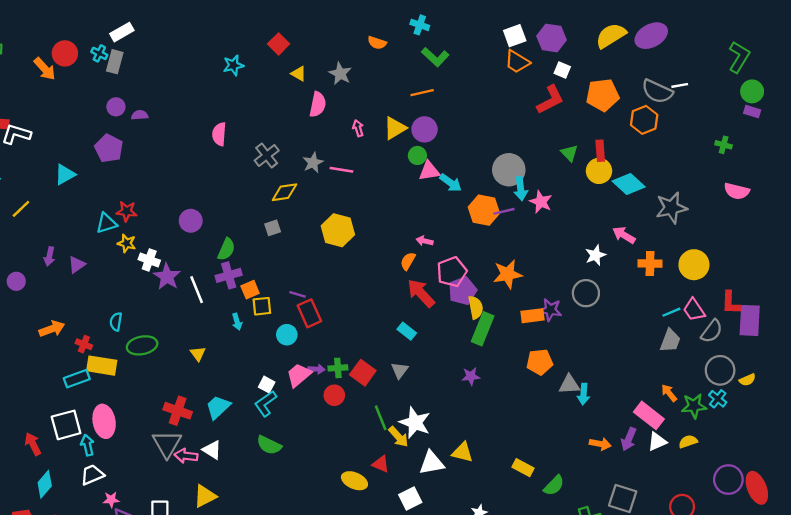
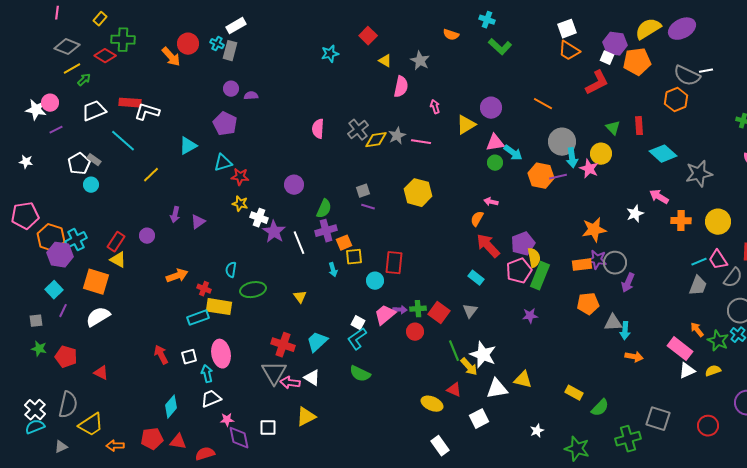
purple hexagon: (552, 38) -> (615, 44), moved
orange line: (422, 93) -> (543, 104), moved, turned 42
orange pentagon: (603, 95) -> (637, 62), moved
yellow triangle: (395, 128) -> (466, 125), moved
pink semicircle: (219, 134) -> (318, 129), moved
green circle: (417, 155) -> (495, 163), moved
yellow circle: (599, 171) -> (601, 154), moved
yellow diamond: (284, 192) -> (376, 140), moved
cyan triangle: (106, 223) -> (223, 163), moved
pink pentagon: (452, 272) -> (519, 271), moved
orange star: (508, 274) -> (594, 230), moved
gray circle: (586, 293) -> (615, 263), moved
purple line: (298, 294) -> (368, 207), moved
red rectangle: (309, 313) -> (394, 263), turned 30
green star: (694, 406) -> (718, 341), turned 30
white square: (66, 425) -> (189, 357), size x0.6
purple arrow: (629, 439) -> (628, 283), moved
red arrow: (33, 444) -> (161, 355), moved
orange arrow: (600, 444) -> (634, 357), moved

